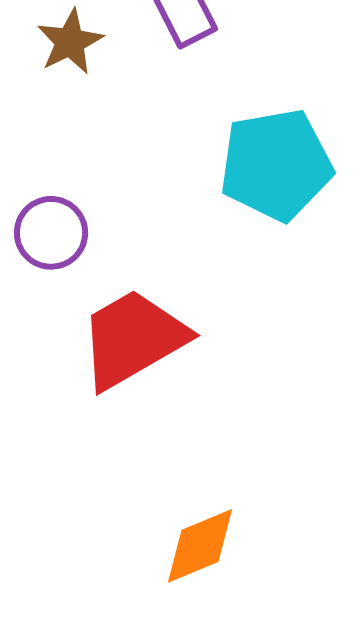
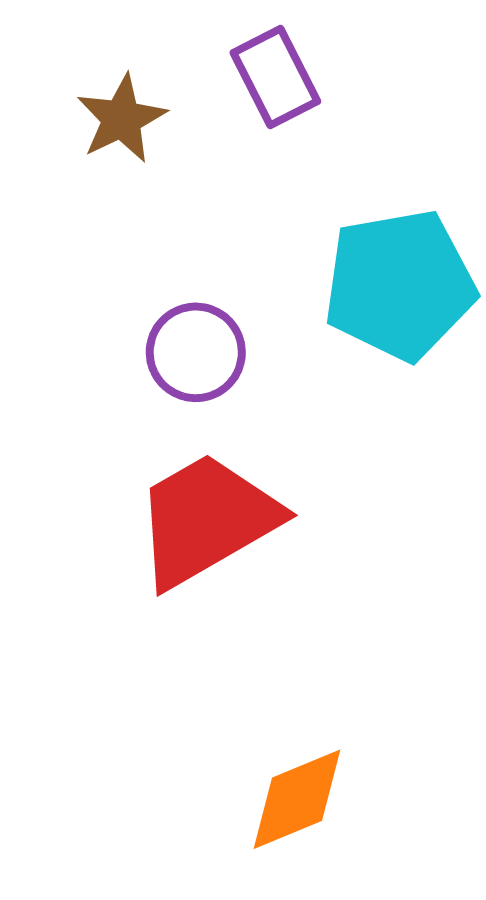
purple circle: (51, 233) -> (196, 352), moved

